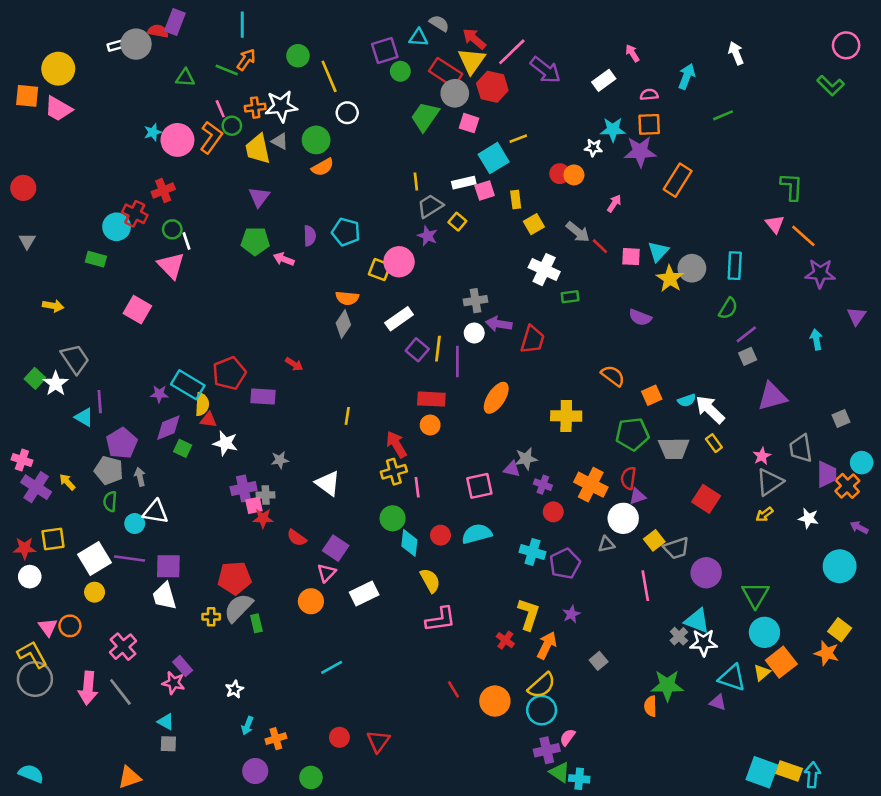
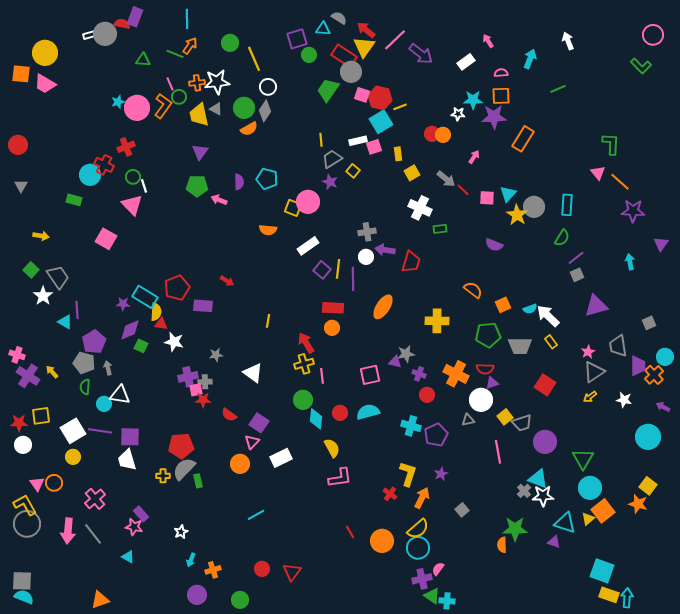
red hexagon: (492, 87) -> (380, 98), moved
gray diamond: (343, 324) -> (265, 111), moved
green square: (35, 378) -> (31, 270), moved
red semicircle: (628, 478) -> (485, 369), turned -96
gray square: (168, 744) -> (22, 581), moved, size x1.5
cyan square: (762, 772) -> (602, 571), moved

